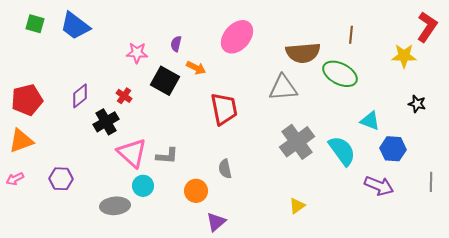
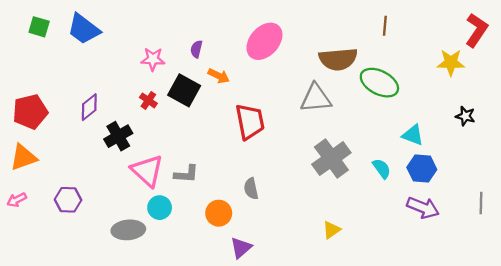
brown line: (351, 35) -> (385, 26), moved
red cross: (124, 96) -> (148, 100), moved
blue hexagon: (393, 149) -> (422, 169), moved
cyan semicircle: (342, 151) -> (382, 169), size x0.6

